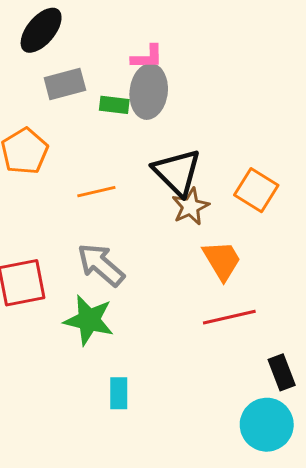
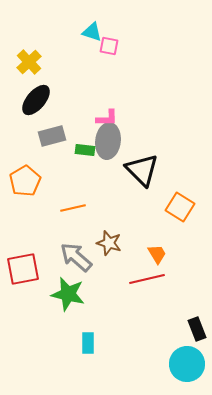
black triangle: (177, 172) -> (142, 170), moved
brown star: (190, 207) -> (109, 243), moved, turned -30
orange trapezoid: (222, 260) -> (157, 254), size x0.7
red line: (229, 317) -> (147, 279), moved

